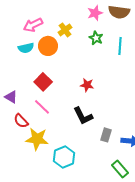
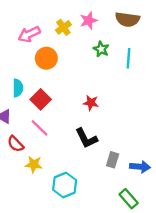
pink star: (95, 13) -> (89, 21), moved
yellow cross: (65, 30) -> (63, 27), moved
cyan semicircle: (26, 48) -> (18, 88), moved, turned -77
yellow star: (37, 139) -> (34, 164), size x0.7

